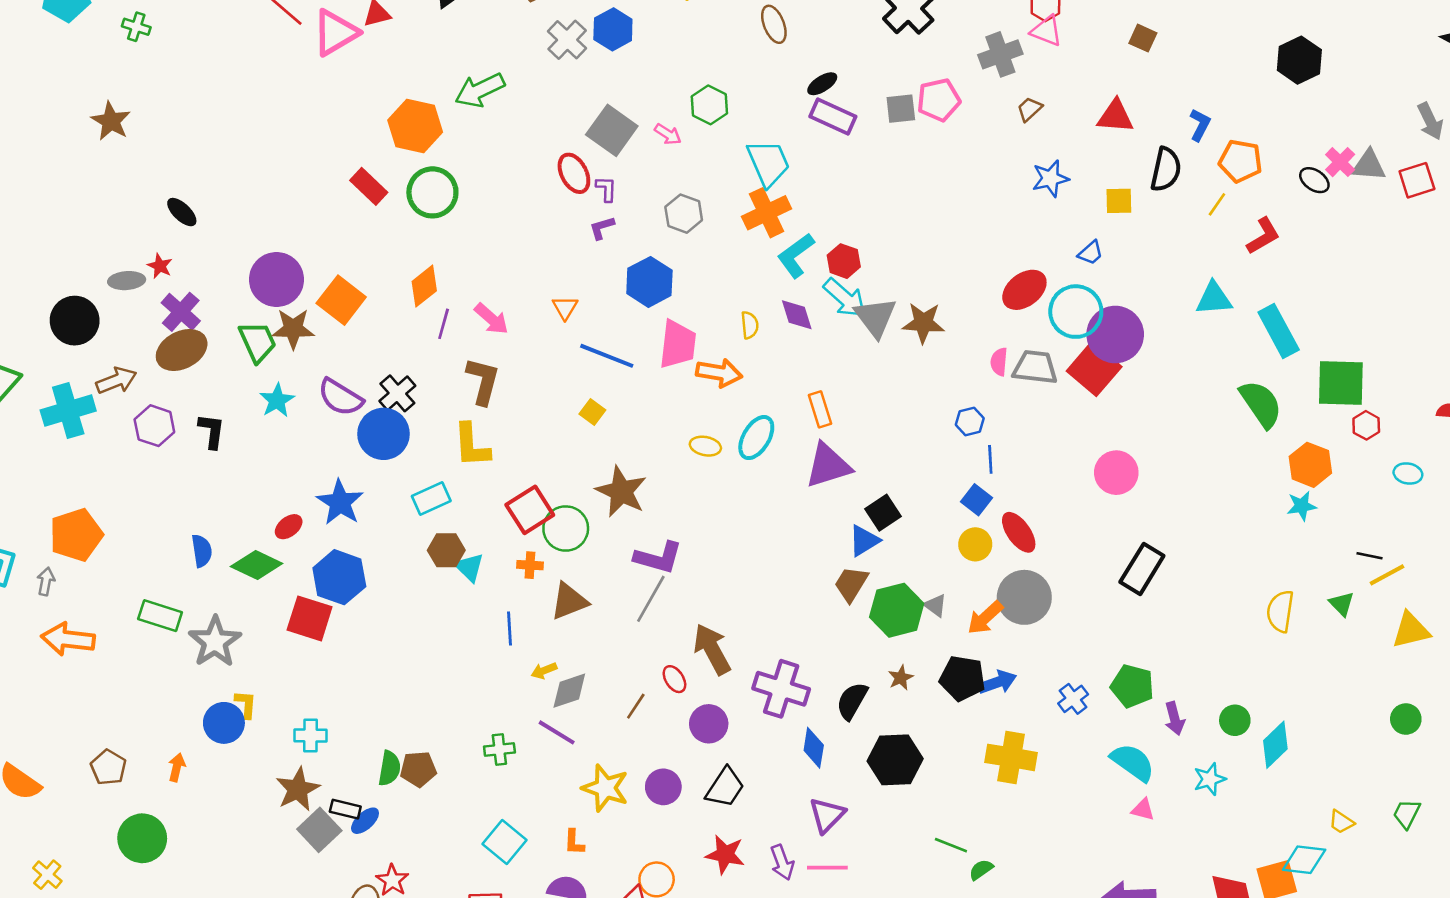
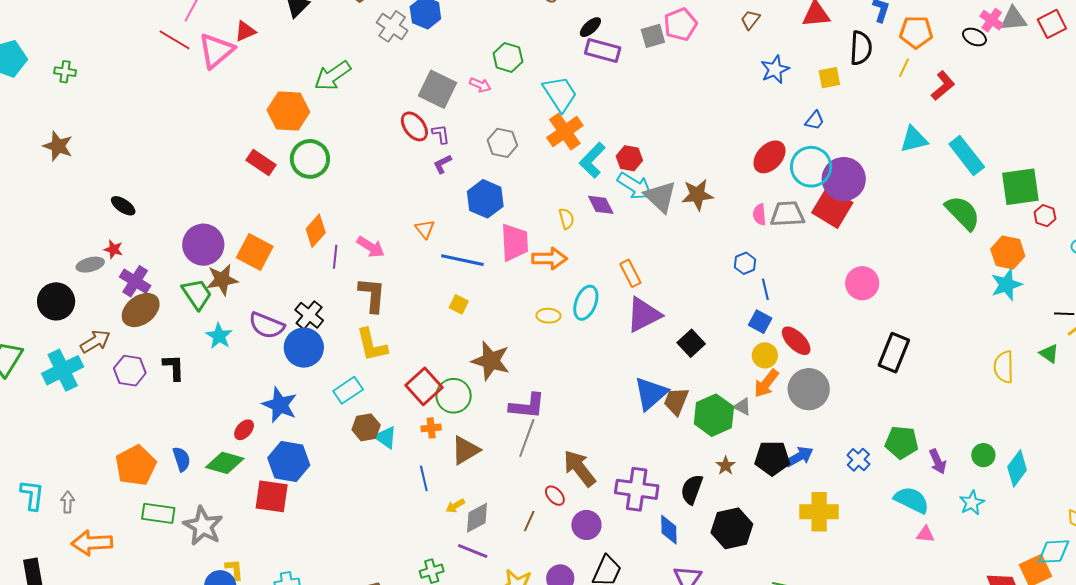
cyan star: (1302, 506) -> (1006, 285), size x1.4
orange pentagon: (76, 535) -> (136, 465), moved
blue triangle: (864, 541) -> (651, 393), moved, size x1.4
orange arrow: (985, 618) -> (766, 383), moved

